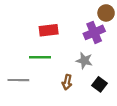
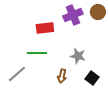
purple cross: (94, 32) -> (73, 15), moved
gray line: (18, 80) -> (17, 74), turned -42

